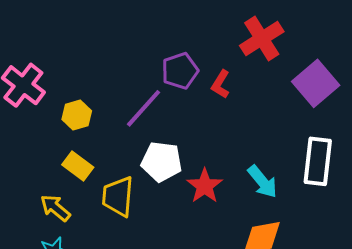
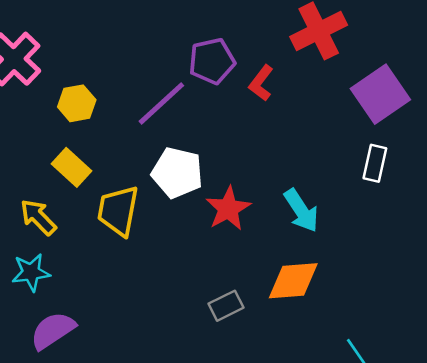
white rectangle: (318, 161) -> (375, 163), moved, size x0.6

